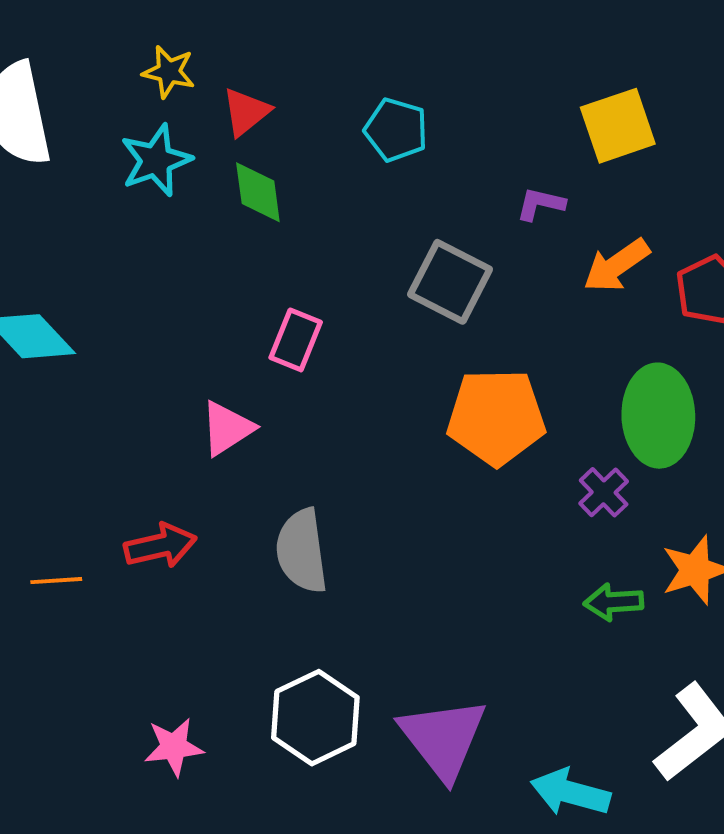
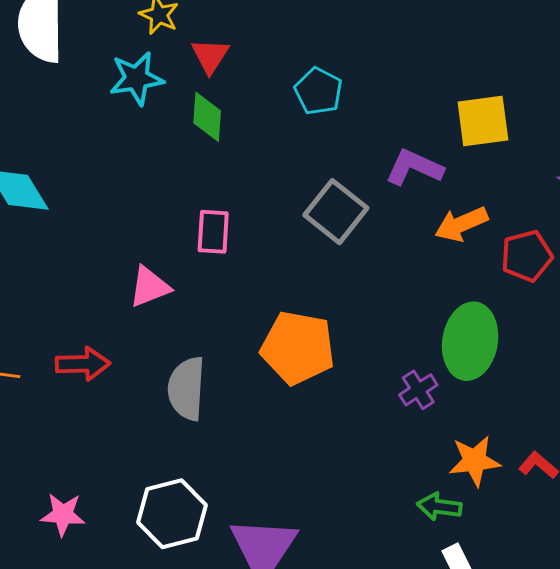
red triangle: (246, 112) -> (210, 56), turned -30
purple L-shape: (541, 204) -> (414, 167), size x1.5
pink rectangle: (296, 340) -> (213, 232), turned -30
orange pentagon: (496, 417) -> (298, 348), moved
green arrow: (614, 602) -> (439, 507), moved

